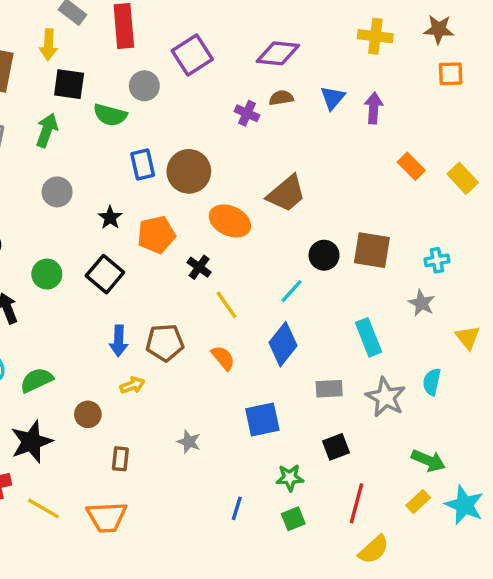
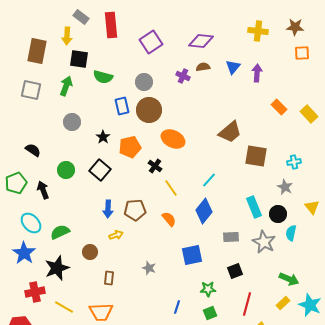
gray circle: (144, 86) -> (144, 82), moved
brown trapezoid: (286, 194) -> (230, 132), moved
black circle: (324, 255) -> (278, 214), moved

